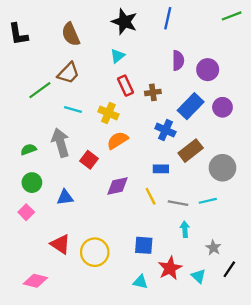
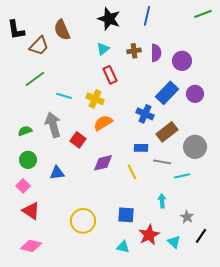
brown trapezoid: (68, 73) -> (39, 46), moved
brown cross: (153, 92) -> (134, 51), moved
gray line: (178, 203) -> (162, 162), moved
red triangle: (60, 244) -> (31, 211), moved

